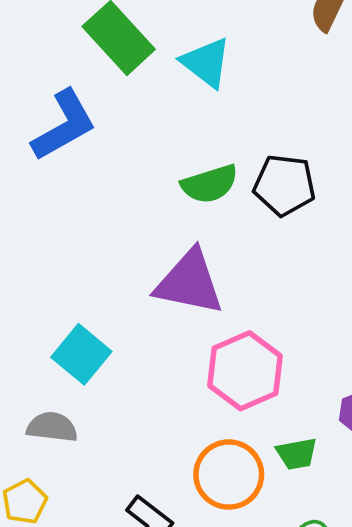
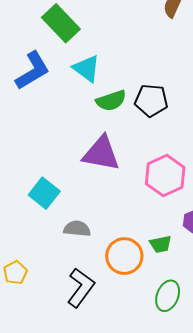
cyan triangle: (206, 63) -> (87, 68), moved
pink hexagon: (245, 371) -> (165, 176), moved
gray semicircle: (52, 427) -> (77, 229), moved

